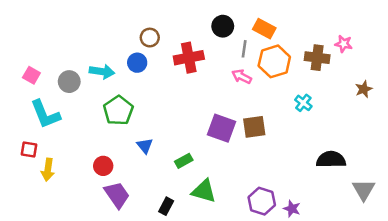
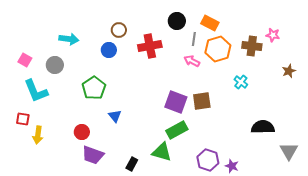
cyan arrow: (102, 71) -> (69, 39), moved
green rectangle: (184, 161) -> (177, 130), moved, size x1.5
purple trapezoid: (117, 195) -> (93, 155), turned 145

